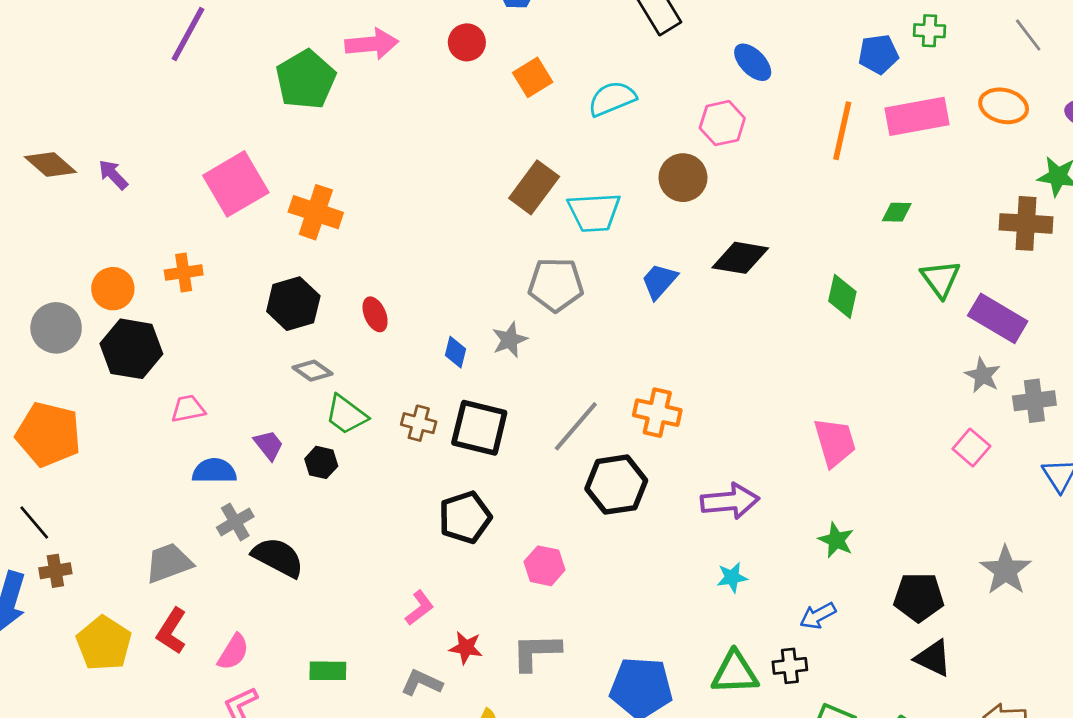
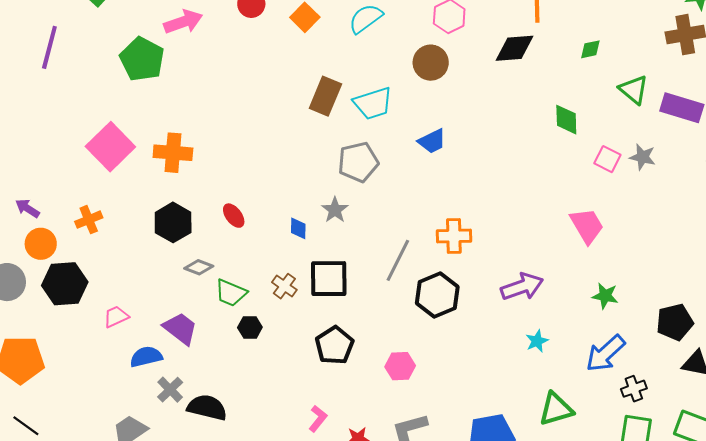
purple arrow: (113, 175) -> (27, 208), moved
black diamond: (740, 258) -> (514, 48), moved
blue trapezoid: (659, 281) -> (432, 141), turned -144
gray star: (983, 375) -> (643, 157), moved
brown cross: (419, 423) -> (284, 286), turned 35
purple trapezoid: (269, 445) -> (180, 328), size x1.5
pink square: (971, 447) -> (607, 159), moved
black hexagon: (321, 462) -> (250, 327), moved
blue arrow: (818, 616) -> (605, 353), size x1.6
black cross: (790, 666) -> (634, 389), moved

